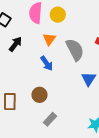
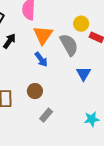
yellow circle: (58, 15) -> (81, 24), moved
orange triangle: (49, 39) -> (43, 35), size x1.5

